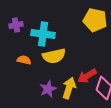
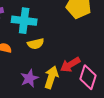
yellow semicircle: (54, 56) -> (36, 44), size x0.7

